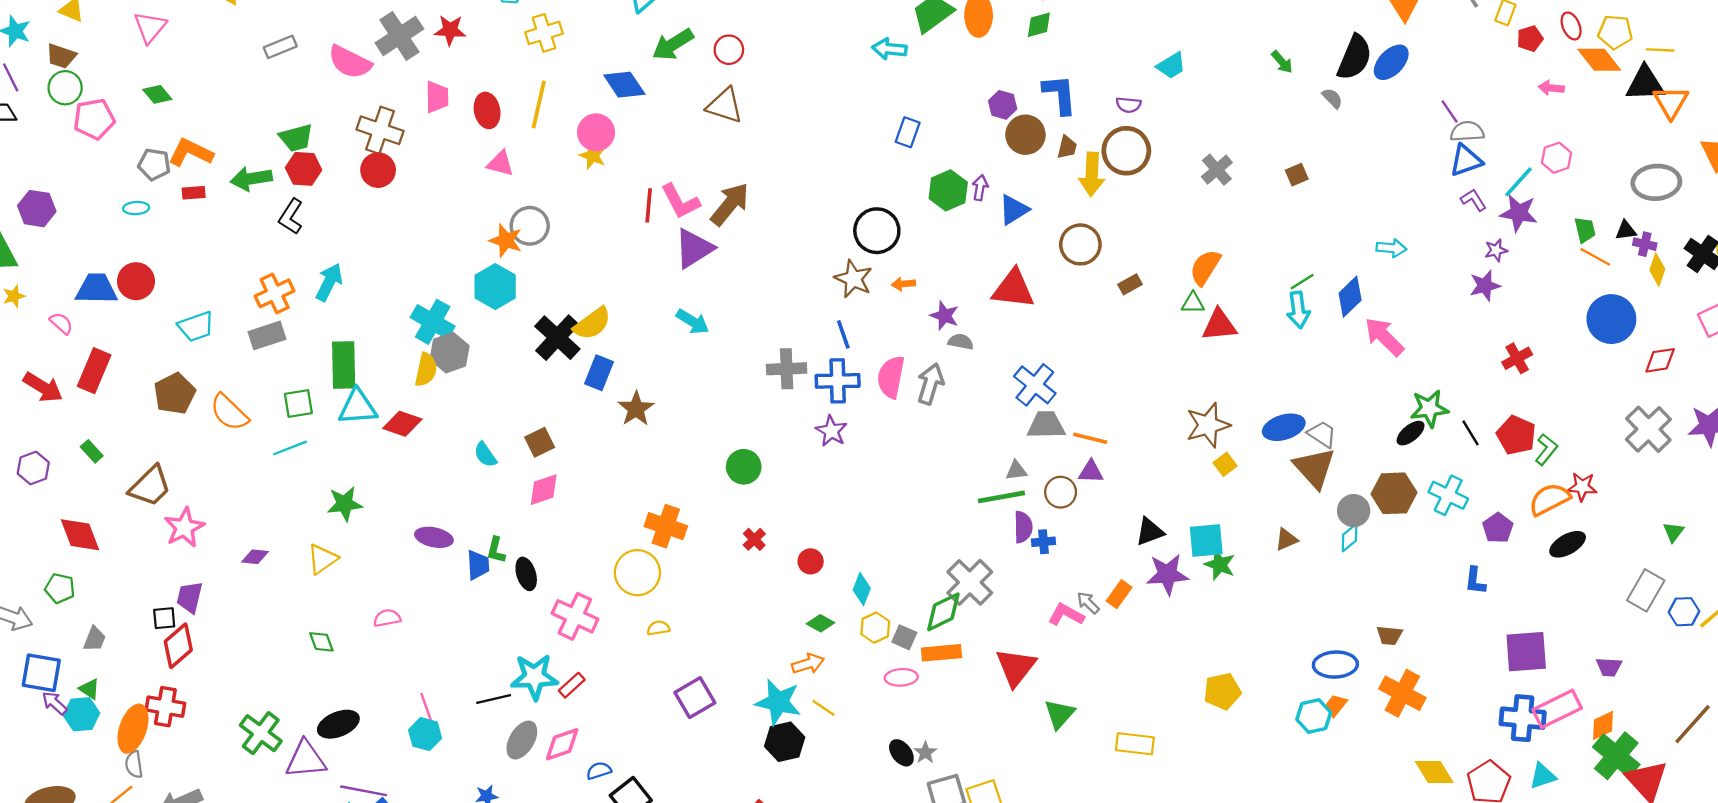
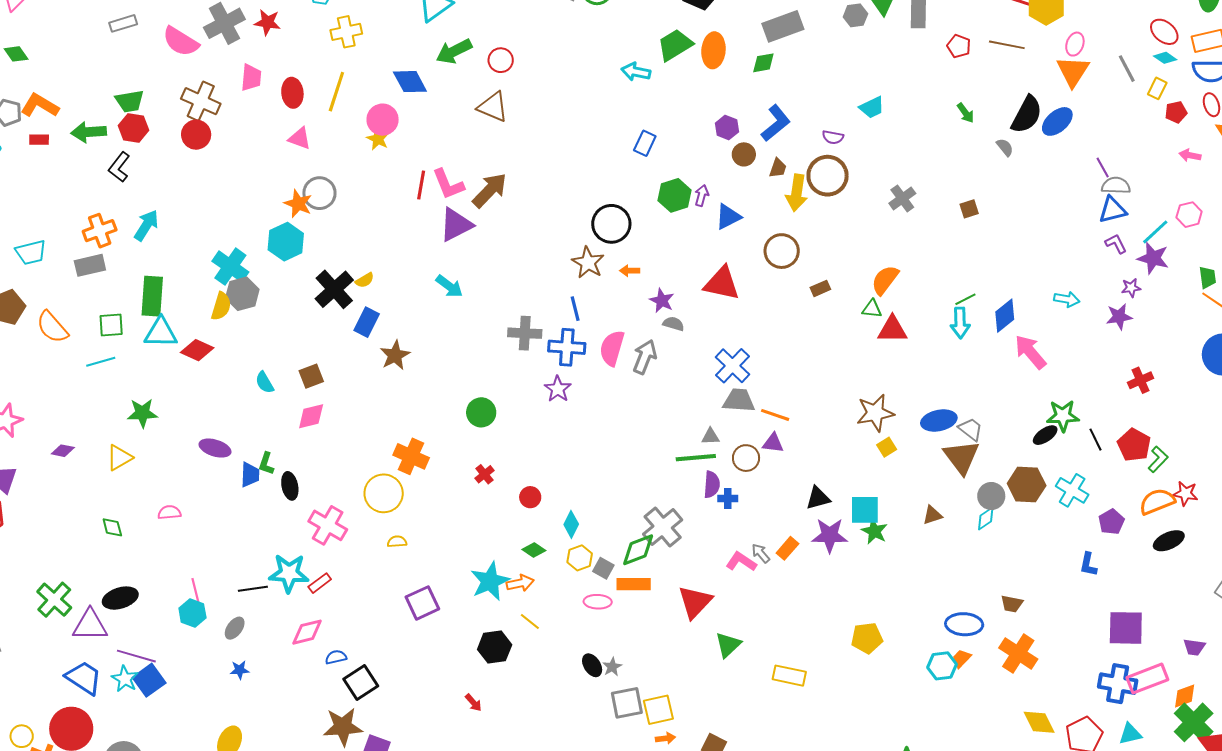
blue L-shape: (1060, 94) -> (776, 123), turned 51
brown circle: (1025, 135) -> (744, 154), size x0.7
cyan arrow: (1391, 248) -> (1067, 299), moved
yellow semicircle: (592, 324) -> (365, 280), size x0.6
cyan star: (778, 702) -> (490, 581), moved, turned 30
gray ellipse: (522, 740) -> (235, 628), moved, size x0.7

